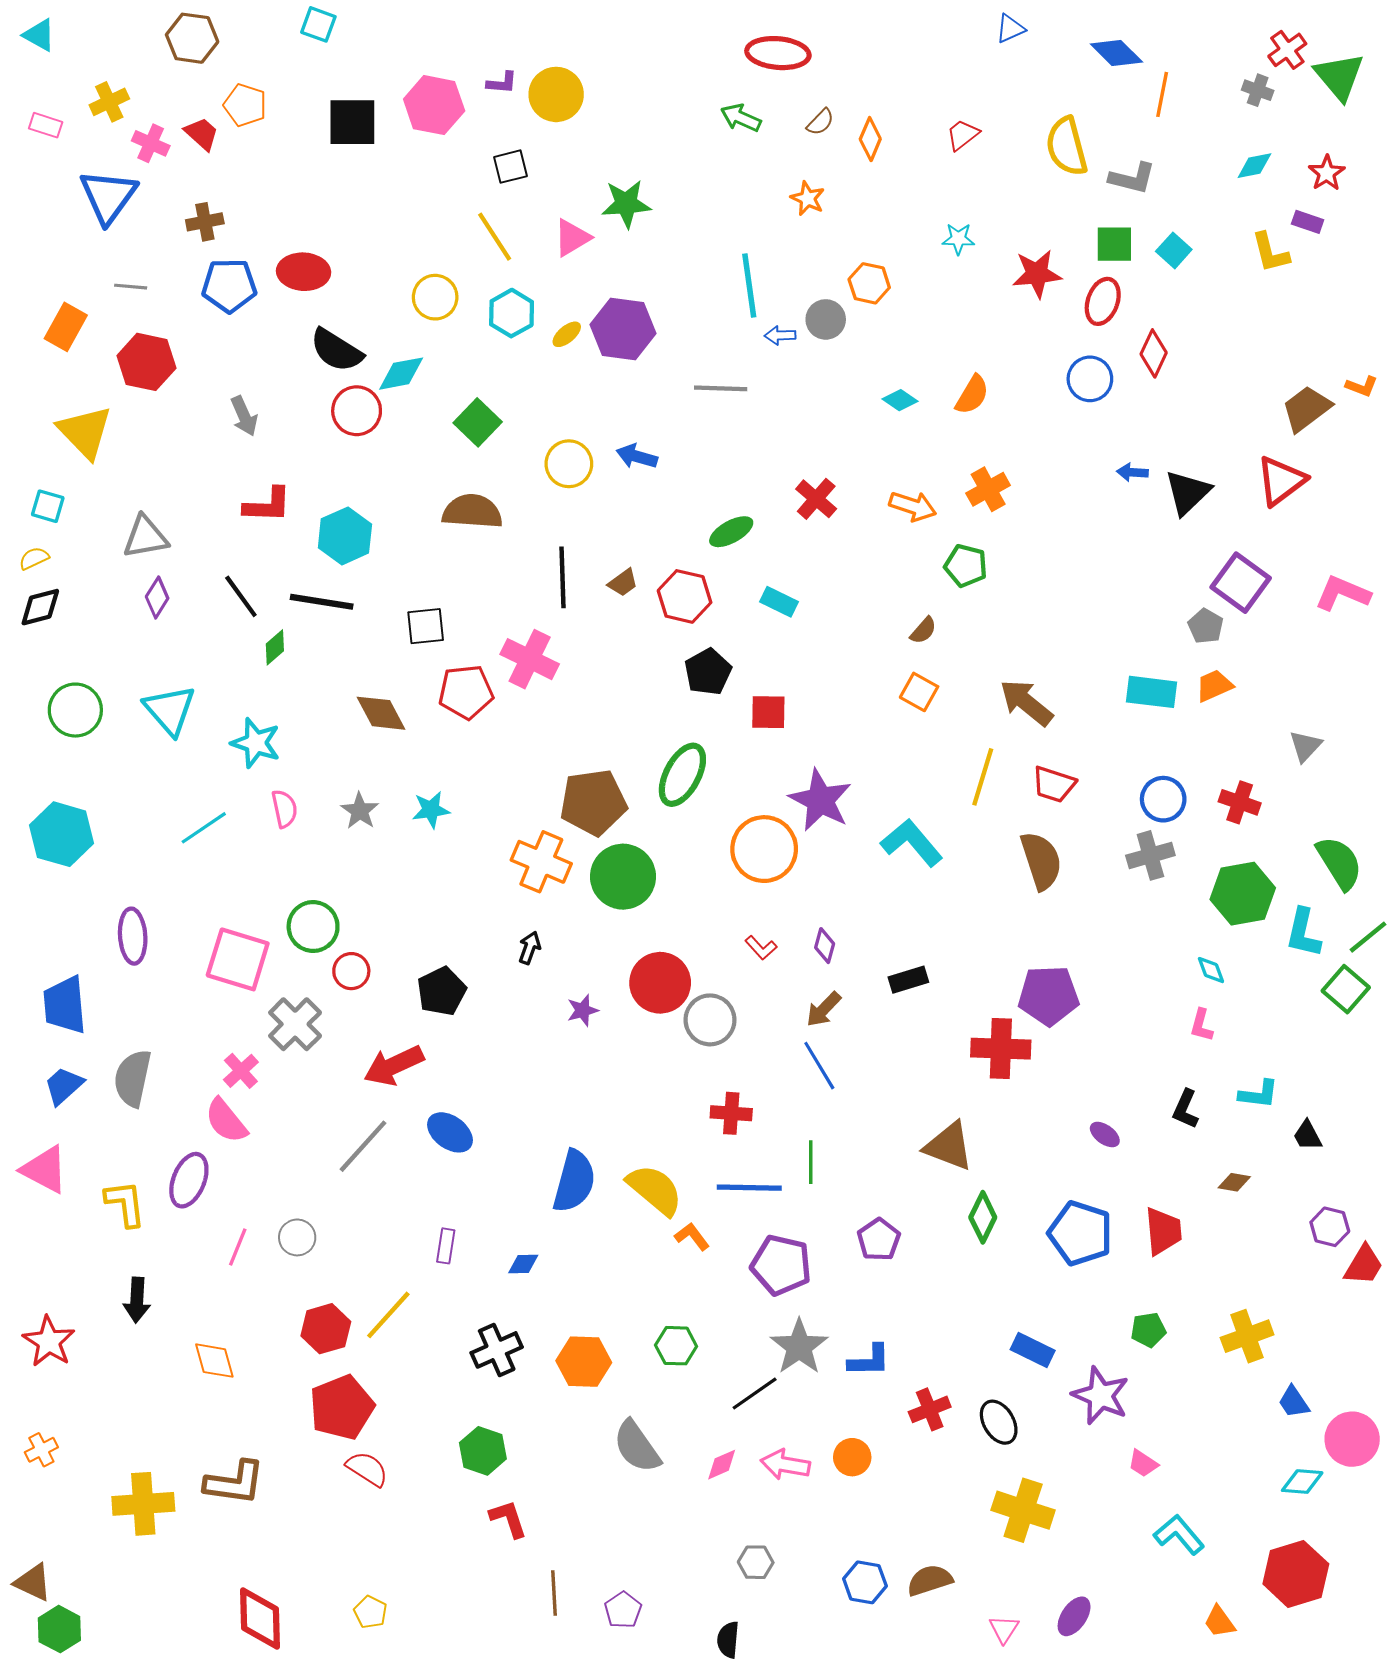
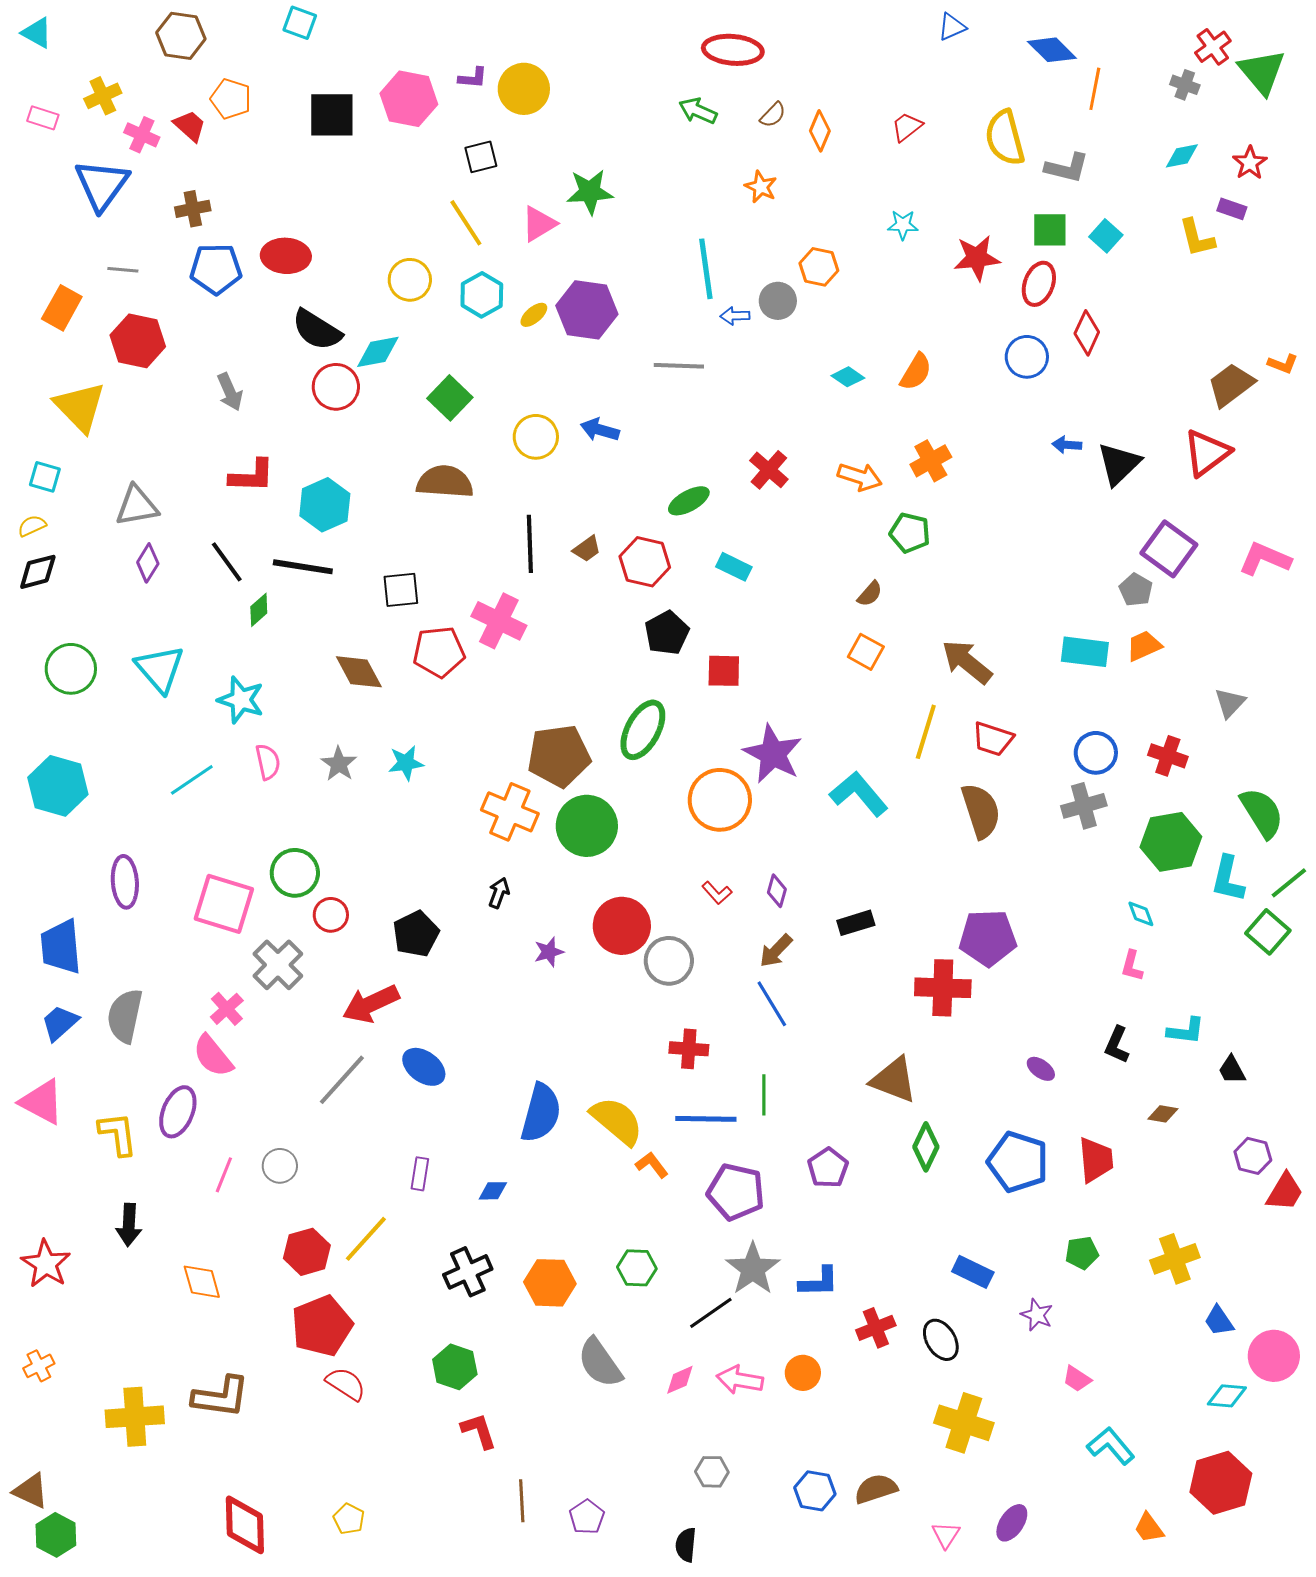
purple star: (1101, 1396) -> (1037, 1315), size x0.6

